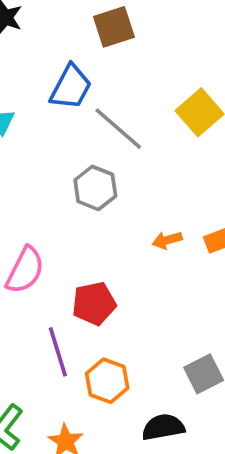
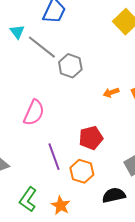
gray line: (118, 129) -> (42, 47), moved
red pentagon: (94, 304) -> (91, 138), moved

